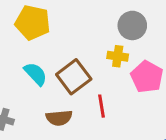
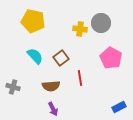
yellow cross: (118, 56) -> (80, 29), moved
brown square: (74, 77) -> (61, 58), size x0.7

